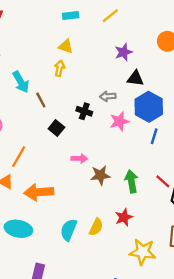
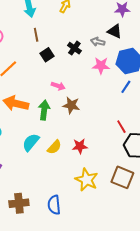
black triangle: (135, 78) -> (115, 31), moved
brown line: (41, 100) -> (36, 35), moved
green arrow: (131, 181) -> (44, 110), moved

